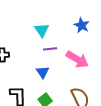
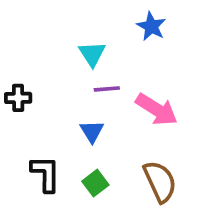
blue star: (82, 25) -> (151, 26), moved

